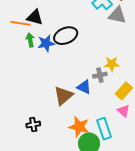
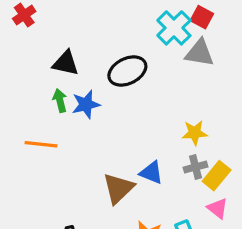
orange line: (20, 23) -> (41, 144), moved
black ellipse: (66, 36) -> (127, 71), moved
gray cross: (100, 75) -> (196, 167), moved

